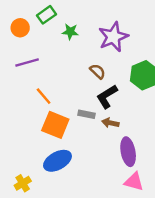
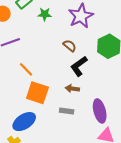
gray rectangle: (86, 114) -> (67, 111), moved
brown arrow: (110, 123) -> (72, 89), moved
blue ellipse: (57, 161) -> (24, 122), moved

